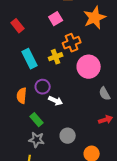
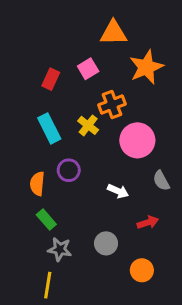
red rectangle: (18, 26) -> (51, 79), moved, turned 64
yellow cross: (56, 57) -> (88, 125), turned -32
white arrow: (56, 101) -> (118, 191), moved
green rectangle: (37, 120) -> (46, 219), moved
red arrow: (106, 120) -> (148, 222), moved

